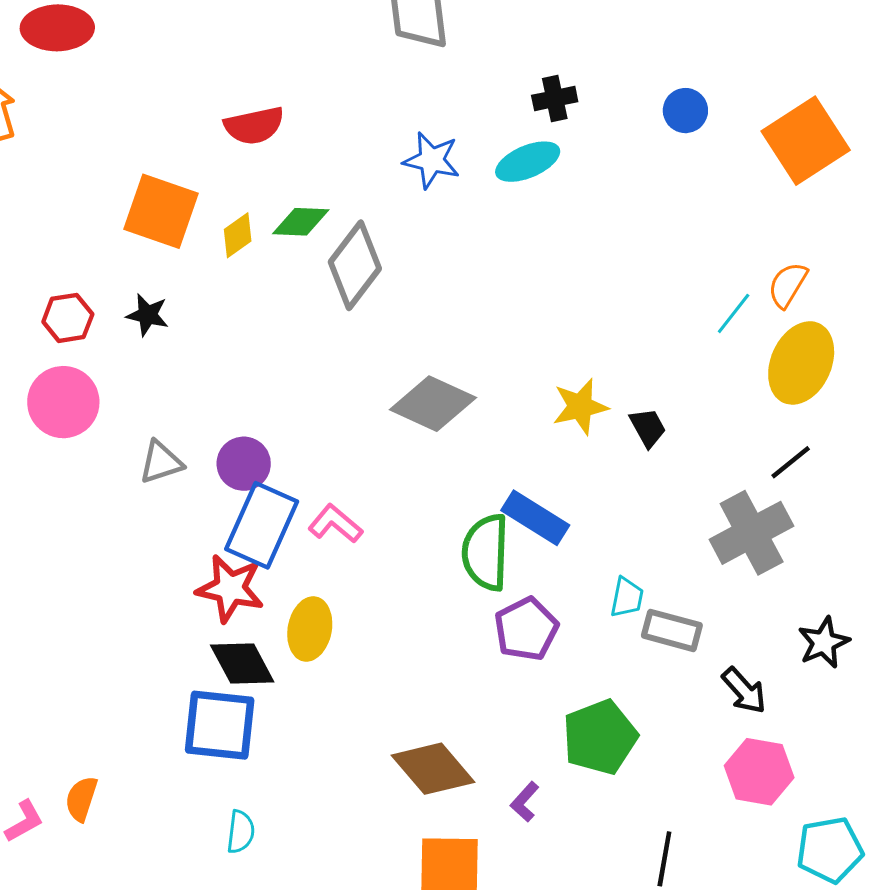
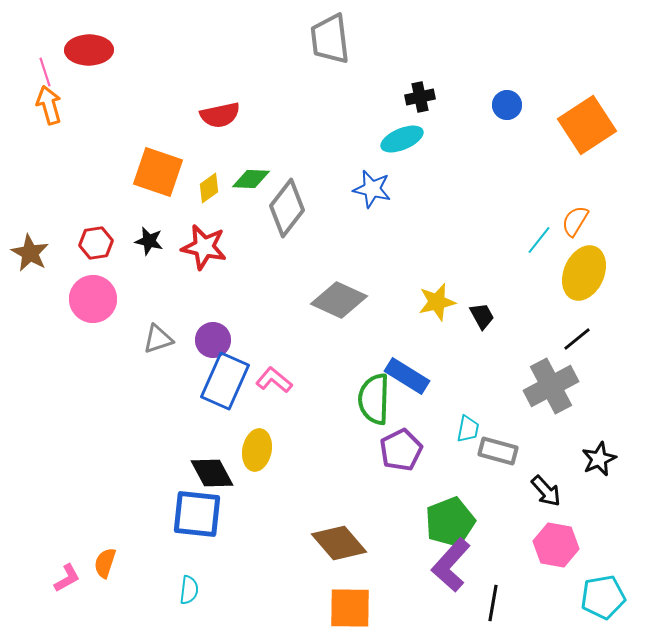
blue star: (431, 160) -> (372, 189), moved
red star: (230, 588) -> (204, 247), moved
purple L-shape: (525, 802) -> (451, 565), moved, size x2.0
cyan semicircle: (241, 832) -> (189, 590), moved

